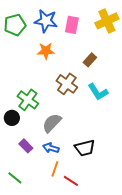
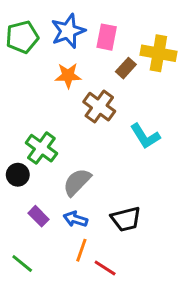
blue star: (46, 21) -> (68, 31), turned -30
yellow cross: (107, 21) -> (158, 53), moved, turned 35
brown rectangle: (90, 60) -> (126, 68), moved
brown cross: (67, 84) -> (99, 107), moved

